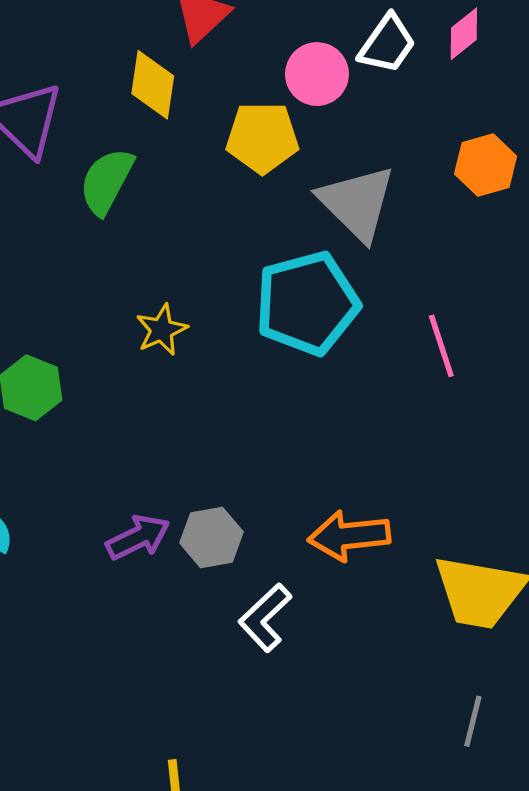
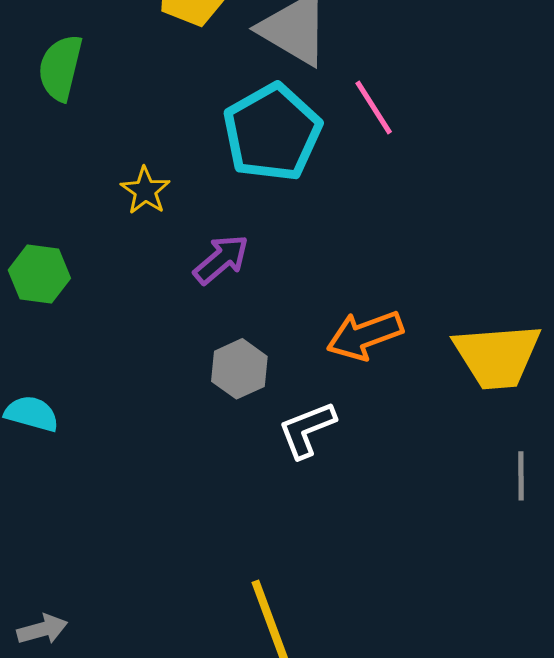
pink line: (441, 346) -> (374, 107), moved
purple arrow: (138, 537) -> (221, 259), moved
white L-shape: (265, 618) -> (307, 430), turned 36

